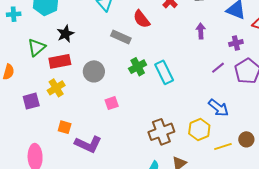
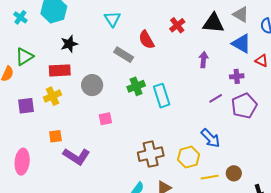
cyan cross: (14, 14) -> (20, 17), turned 32
green triangle: (37, 47) -> (24, 57), moved
orange square: (65, 127) -> (55, 136), turned -32

